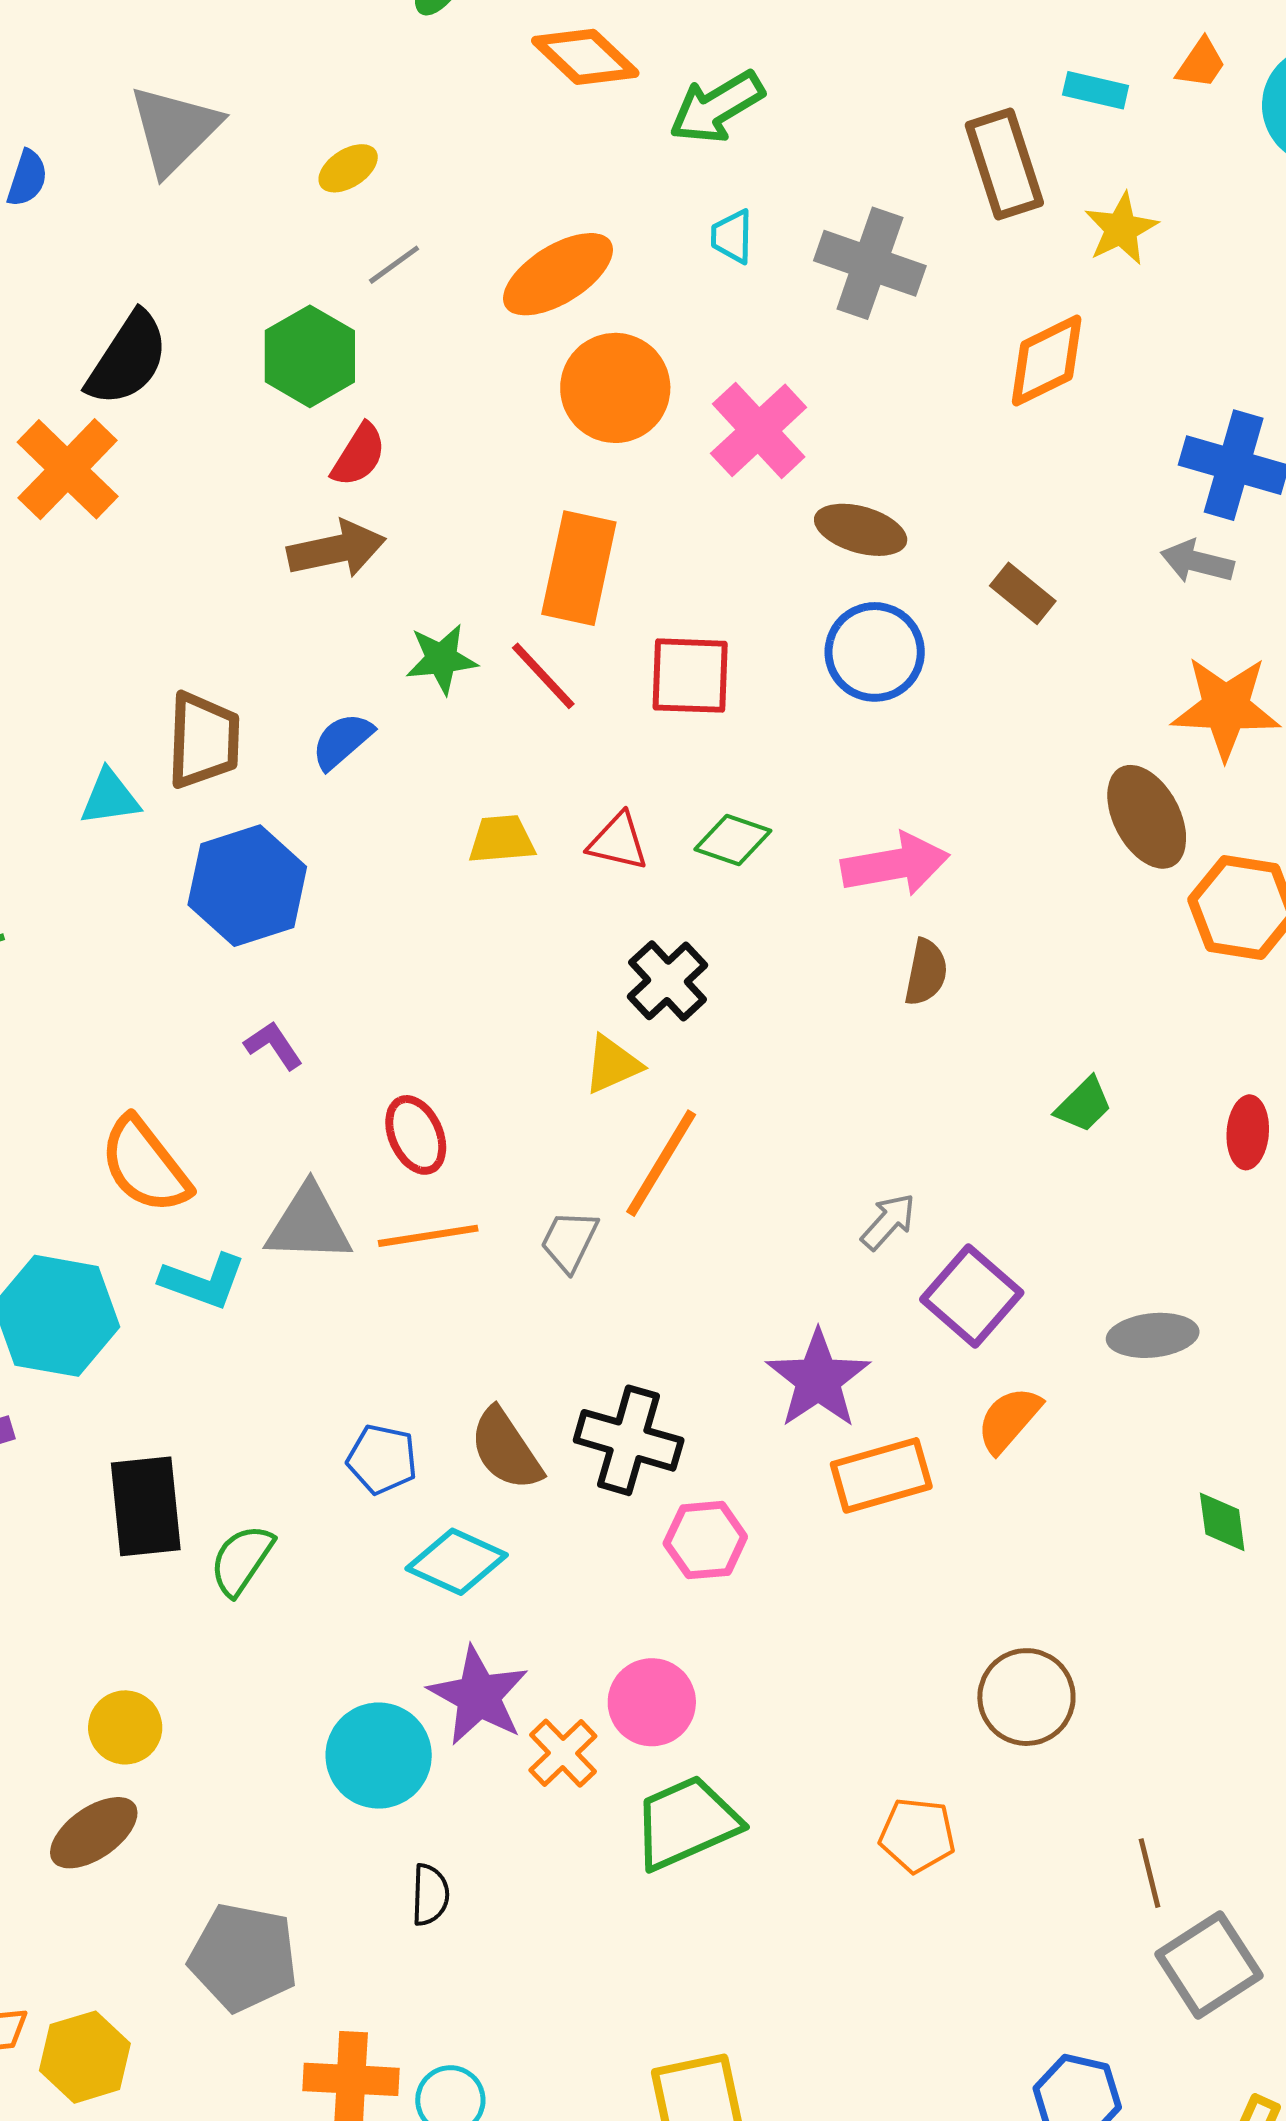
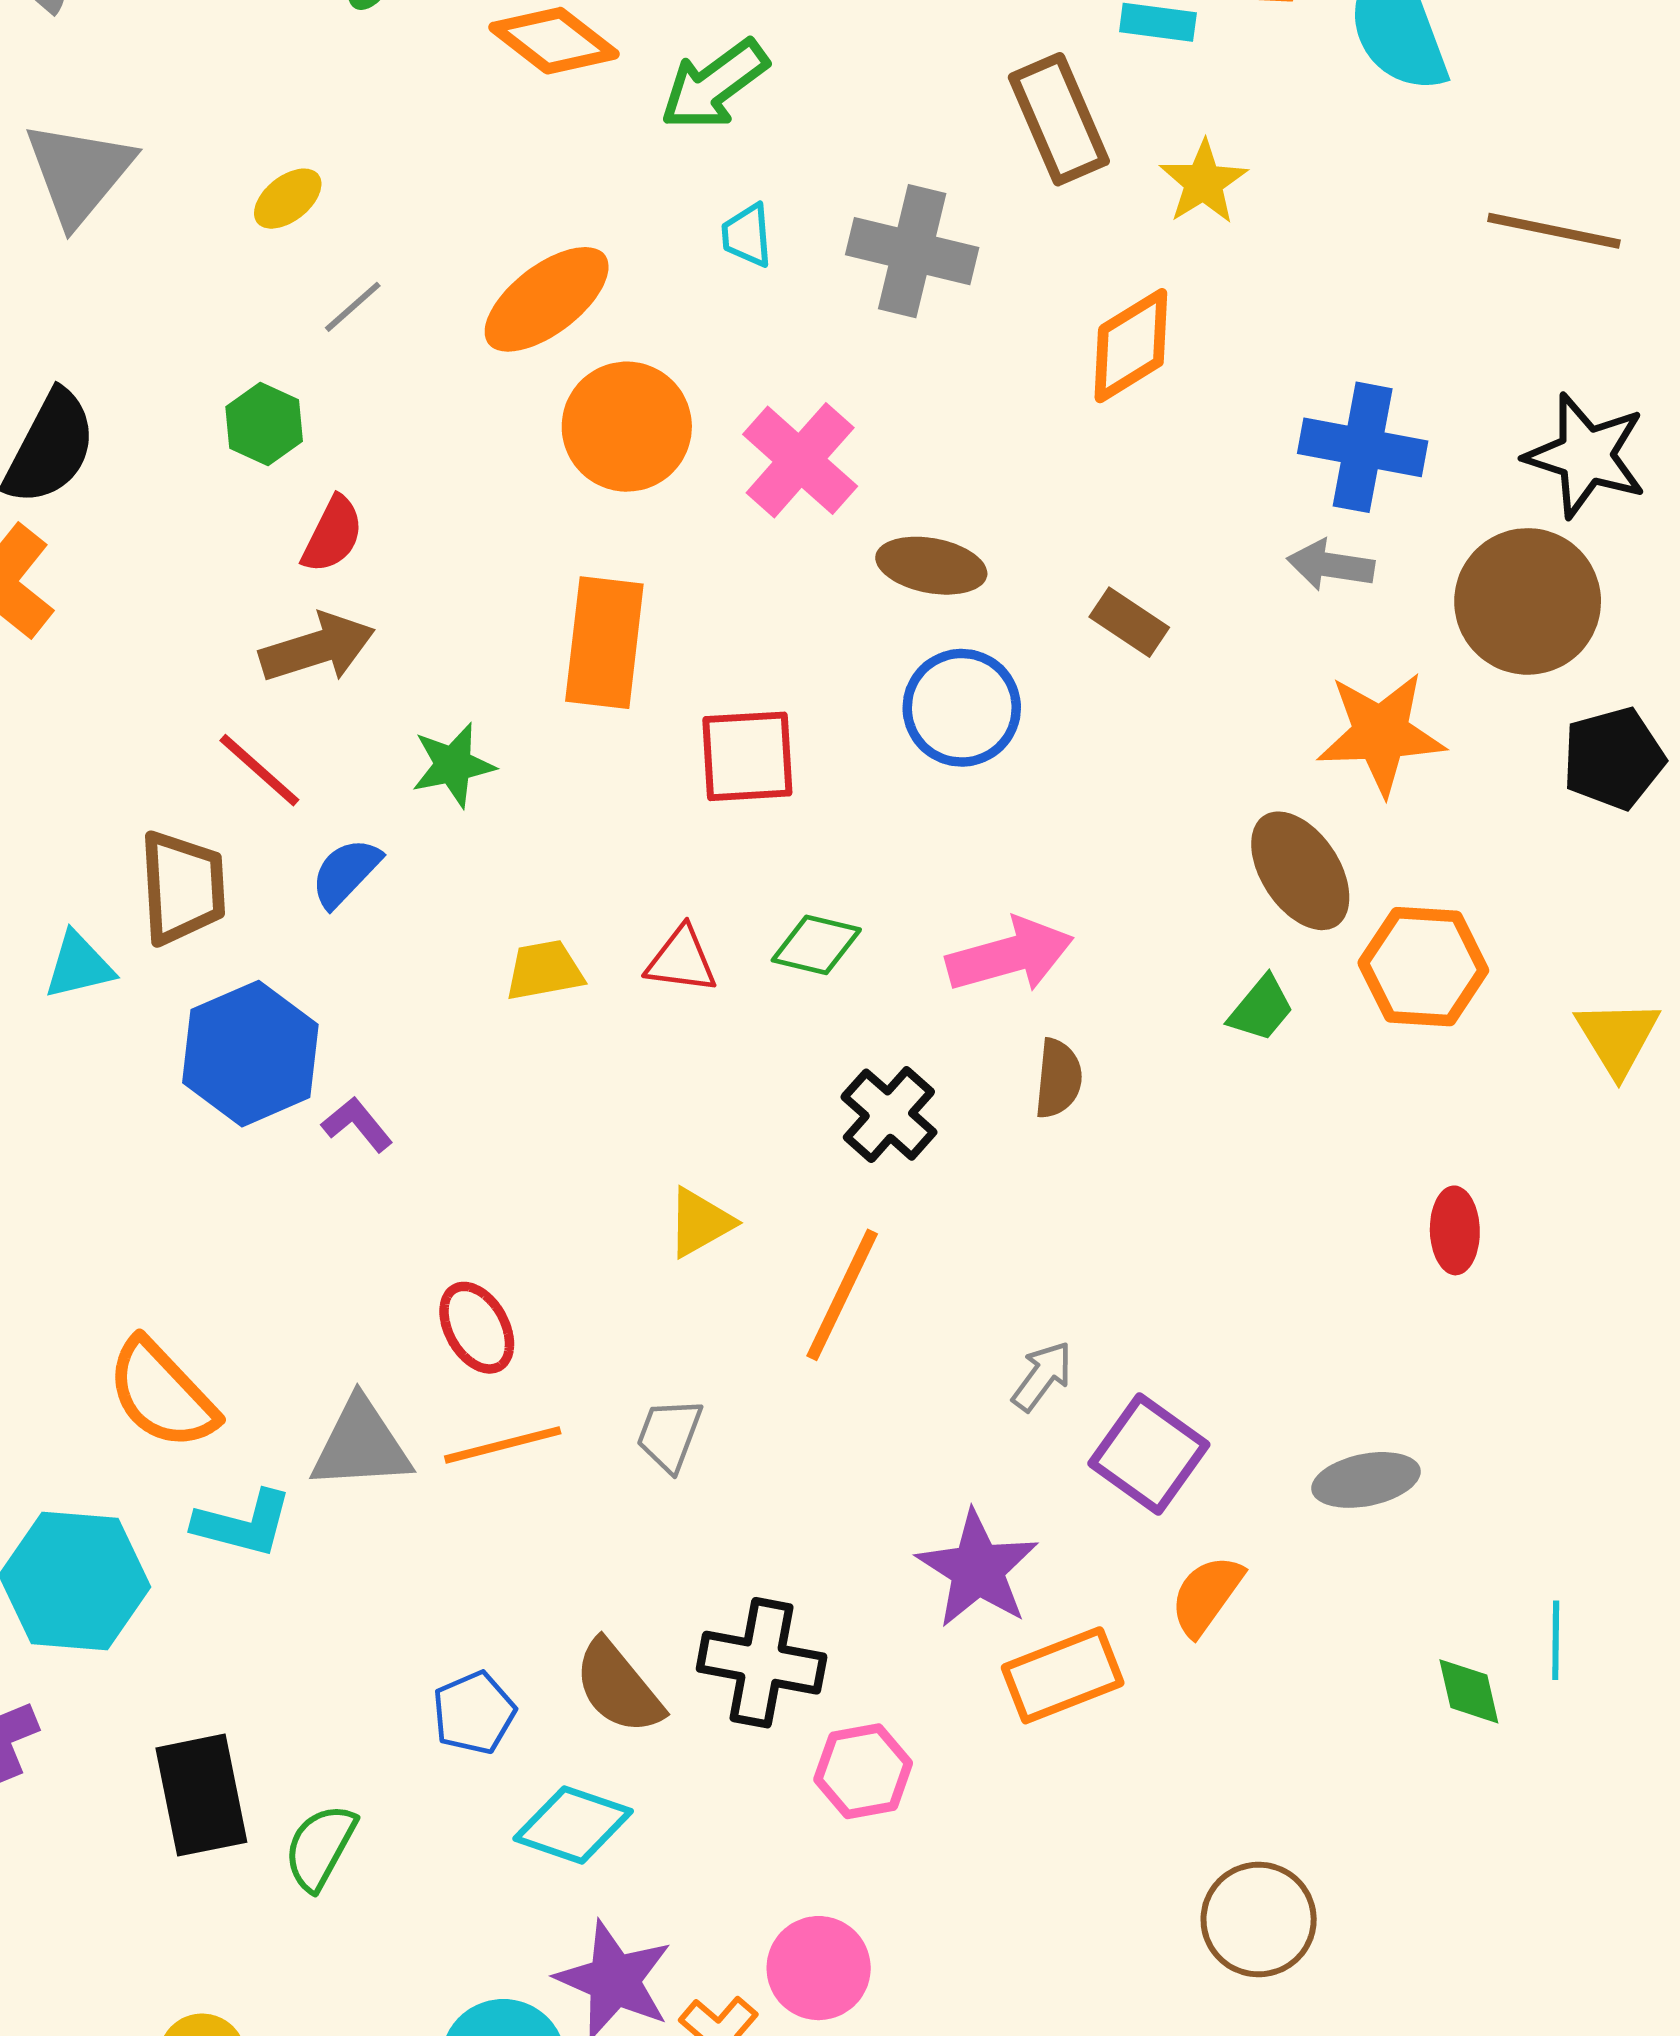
green hexagon: (310, 356) -> (264, 424), size x0.7
red line: (543, 676) -> (259, 770), moved
black cross: (668, 981) -> (889, 1115), moved
purple L-shape: (273, 1045) -> (357, 1124), moved
green trapezoid: (1084, 1105) -> (1261, 1009), moved
orange line: (661, 1163) -> (842, 1295), moved
blue pentagon: (382, 1459) -> (474, 1713), turned -30

